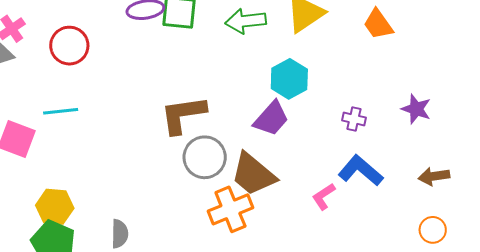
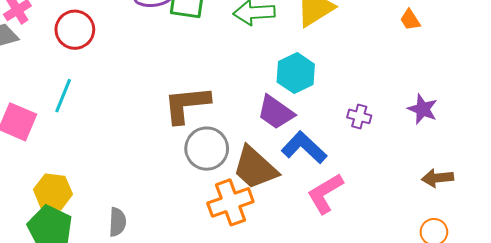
orange trapezoid: (378, 24) -> (410, 20), moved, size x0.7
cyan line: (61, 111) -> (63, 96), turned -64
purple trapezoid: (271, 118) -> (276, 112), turned 81
blue L-shape: (361, 171) -> (304, 147), moved
pink L-shape: (324, 196) -> (325, 193), size x1.5

